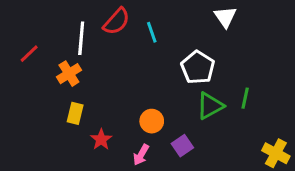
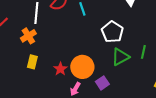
orange circle: (152, 121) -> (82, 67), size x1.5
red star: (101, 139) -> (60, 69), moved

